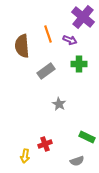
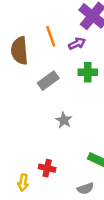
purple arrow: (70, 40) -> (77, 43), turned -48
red cross: (45, 144) -> (47, 168), turned 32

